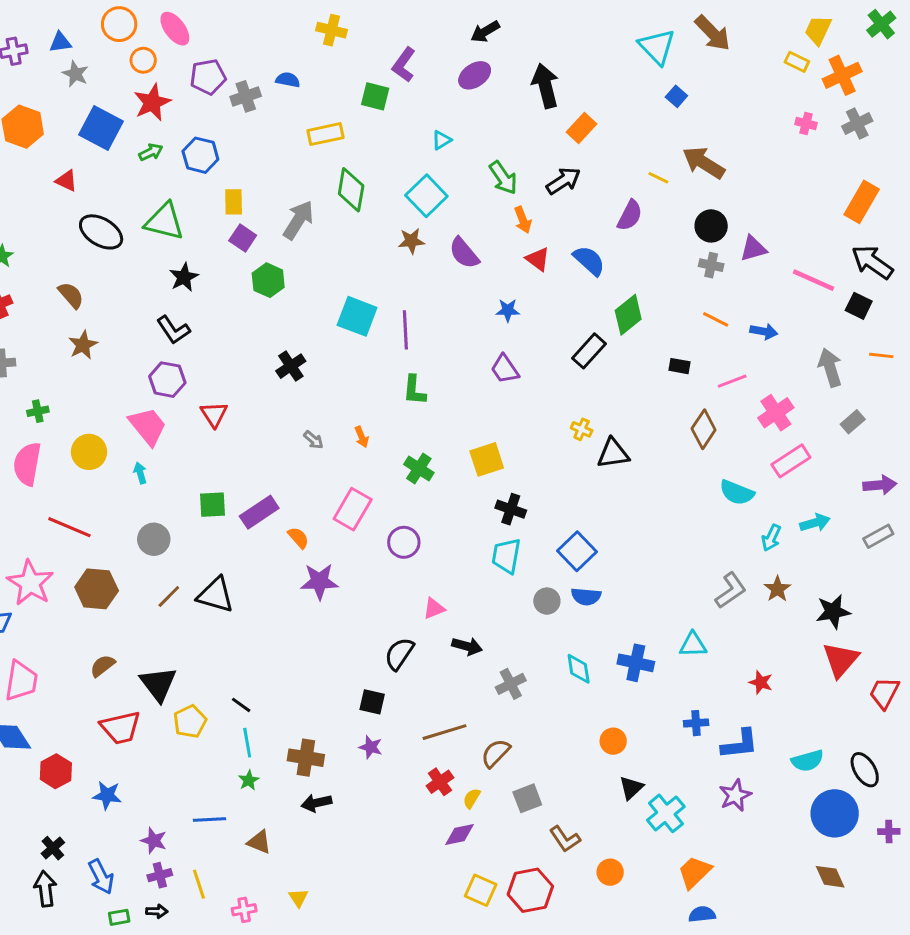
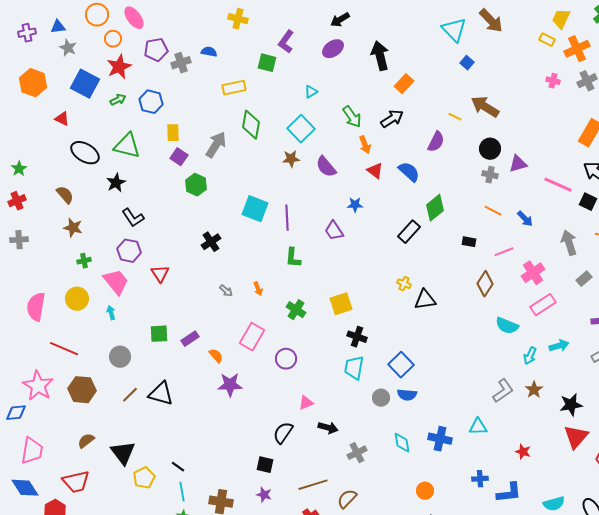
black star: (184, 277) -> (116, 183), moved
blue arrow: (764, 331) -> (525, 219), turned 36
brown star: (83, 345) -> (73, 228), turned -30
purple trapezoid: (505, 369) -> (334, 231), moved
green cross: (38, 411) -> (84, 261), moved
purple rectangle: (259, 512) -> (190, 339), size x0.7
red trapezoid: (121, 728) -> (76, 482), moved

